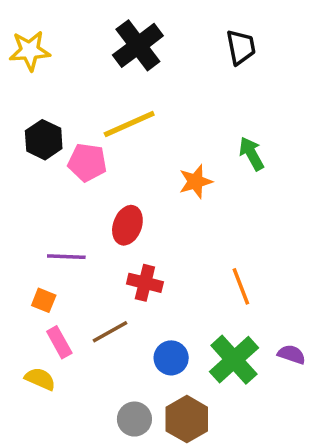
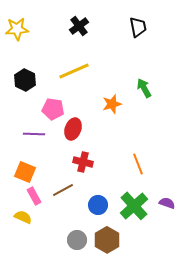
black cross: (138, 45) -> (79, 26), size x0.7
pink pentagon: (87, 162) -> (53, 109), moved
purple line: (66, 257) -> (34, 134), moved
orange square: (44, 300) -> (25, 172), size x1.5

